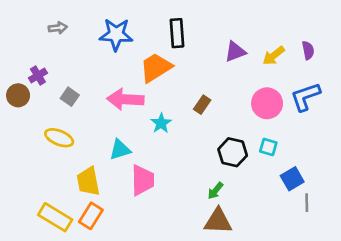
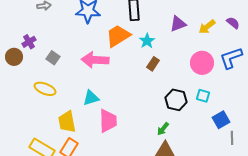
purple semicircle: (308, 50) -> (233, 23), turned -40
cyan star: (161, 123) -> (147, 41), moved

